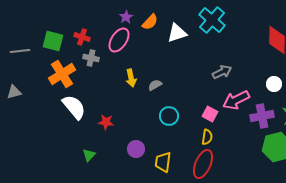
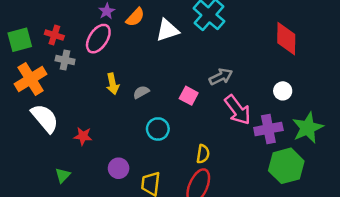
green square: (53, 41) -> (20, 40), turned -30
pink arrow: (236, 100) -> (237, 110), turned -100
pink square: (210, 114) -> (189, 96), moved

